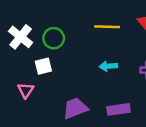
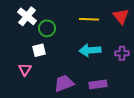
white cross: (21, 37) -> (27, 16), moved
cyan arrow: (108, 66) -> (90, 50), size x1.5

